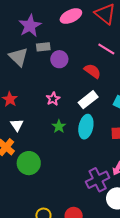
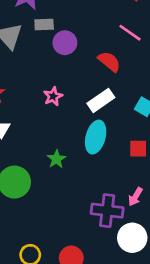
green star: (59, 126) -> (56, 159), moved
purple cross: (98, 180) -> (107, 211), turned 30

